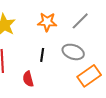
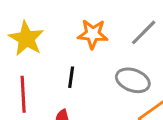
black line: (42, 55) -> (71, 77), moved

